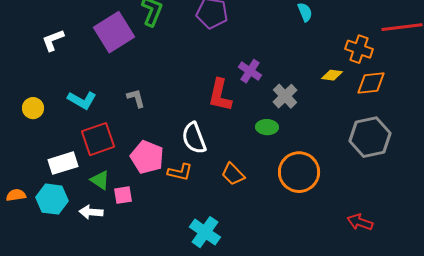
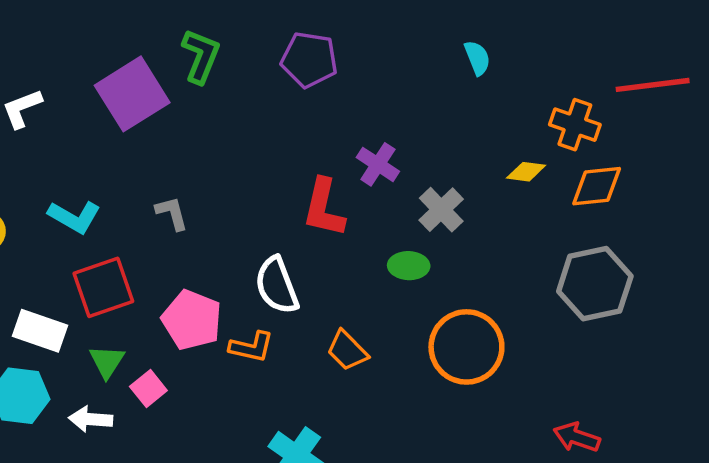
white rectangle: (63, 163) -> (40, 331), turned 36
green triangle: (100, 180) -> (107, 361), turned 30
pink square: (123, 195) -> (148, 389), turned -30

